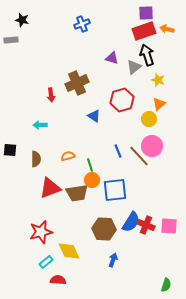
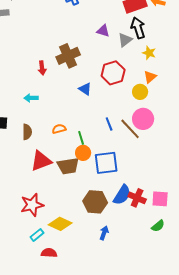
yellow diamond: (69, 251) -> (60, 224), turned -40
green semicircle: (166, 285) -> (158, 226), moved, turned 32

